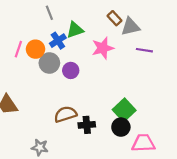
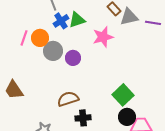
blue cross: (58, 41) -> (61, 21), moved
purple line: (144, 50) -> (153, 23), moved
black cross: (87, 125) -> (83, 118), moved
black circle: (121, 127) -> (127, 117), moved

